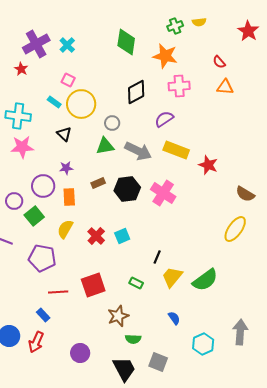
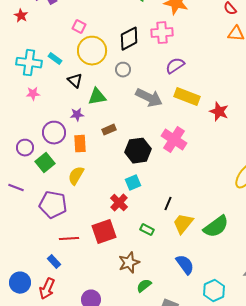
red star: (21, 69) -> (21, 16), moved
pink cross: (179, 86) -> (162, 33), moved
black diamond: (136, 92) -> (129, 39), moved
cyan rectangle: (54, 102) -> (55, 59), moved
green triangle: (105, 146) -> (97, 97), moved
pink star: (22, 147) -> (33, 94), size x0.6
black hexagon: (127, 189) -> (138, 151), moved
red cross: (96, 236) -> (119, 203), moved
blue semicircle: (174, 318) -> (185, 265), size x1.5
green semicircle: (133, 339) -> (144, 286), turned 140

